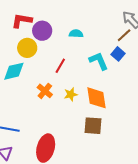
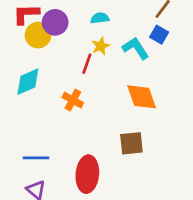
yellow circle: (27, 48) -> (38, 35), moved
yellow star: (71, 94) -> (101, 46), moved
brown square: (93, 126) -> (131, 143), moved

